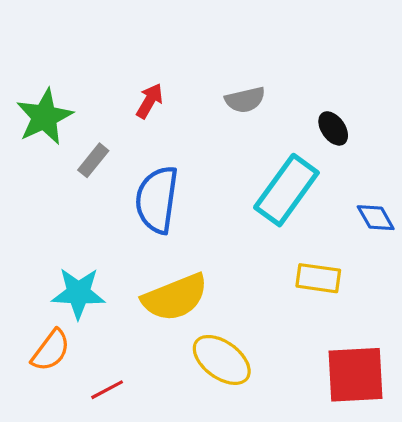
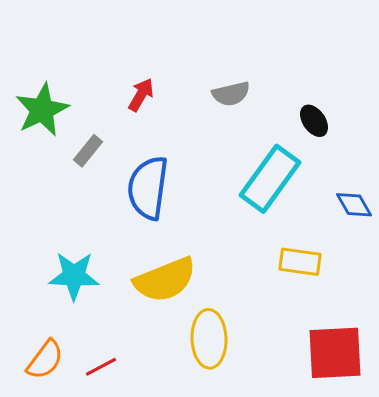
orange semicircle: (51, 350) -> (45, 360), moved
yellow ellipse: (222, 360) -> (209, 339), turned 52

